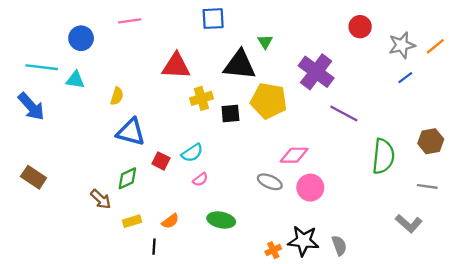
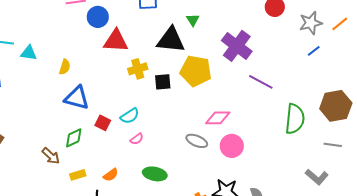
blue circle: (81, 38) -> (98, 17), moved
brown hexagon: (431, 141) -> (336, 106), size x1.4

